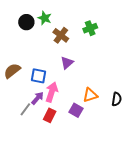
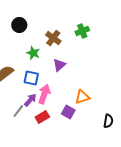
green star: (45, 18) -> (33, 53), moved
black semicircle: (117, 99) -> (108, 121), moved
red rectangle: (50, 115) -> (42, 117), turned 32

